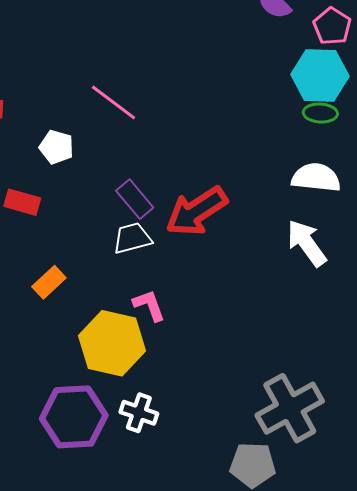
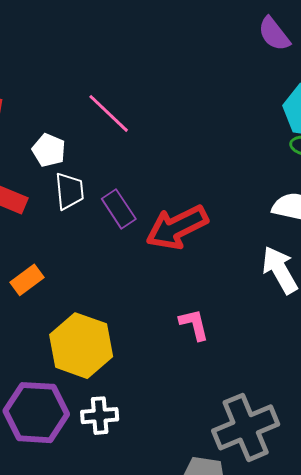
white trapezoid: (132, 238) -> (69, 191), moved, turned 93
pink L-shape: (149, 305) -> (194, 324), moved
white cross: (139, 413) -> (100, 416), turned -30

